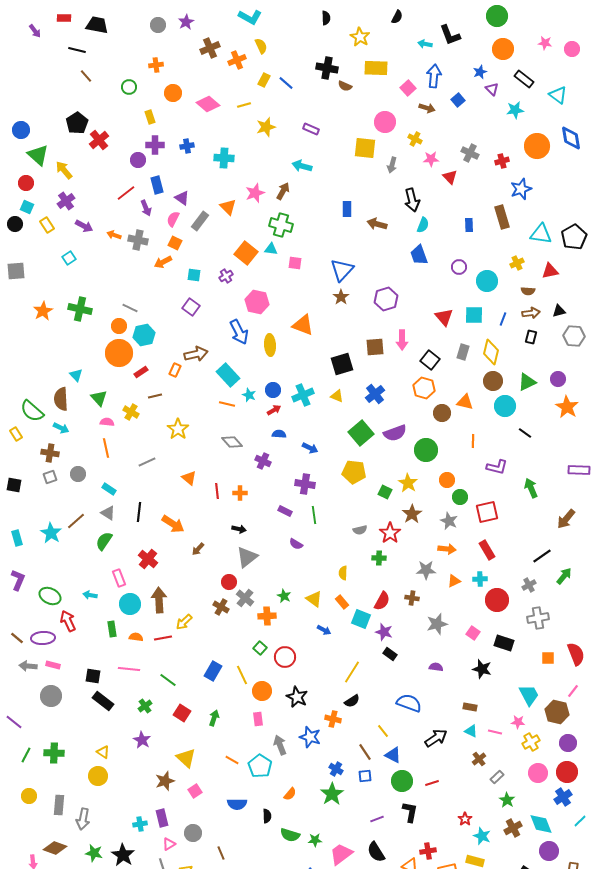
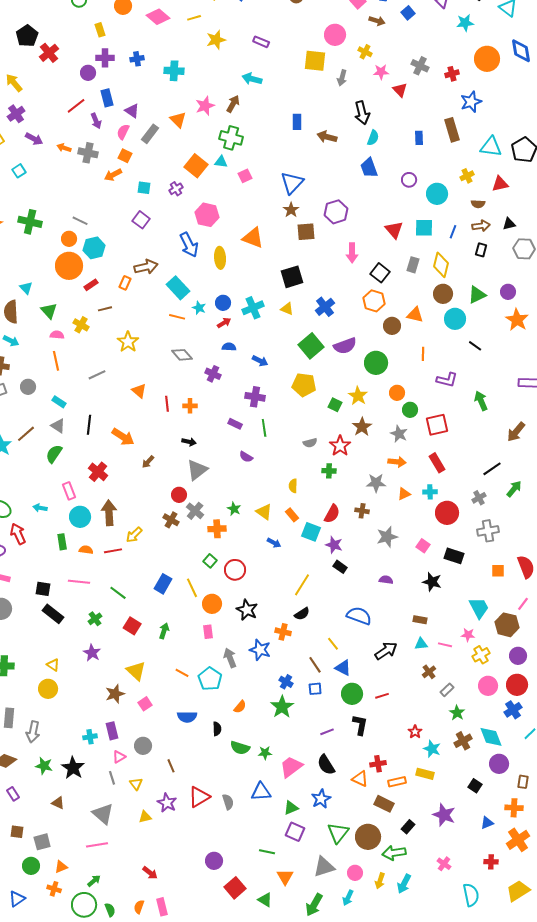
pink square: (295, 263) -> (245, 176), turned -32
brown square: (375, 347) -> (306, 232), moved
cyan triangle: (471, 731) -> (421, 644), turned -32

